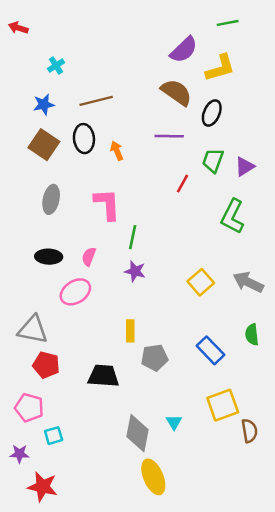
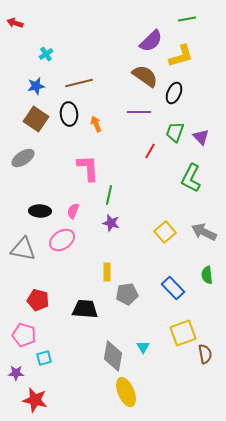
purple triangle: (245, 167) -> (201, 137), turned -42
gray ellipse: (51, 199) -> (23, 158), moved, turned 45
gray triangle: (33, 330) -> (23, 249), moved

